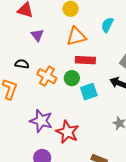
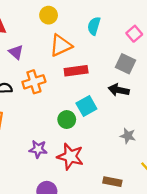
orange cross: (47, 76) -> (34, 82), moved, turned -36
green circle: (72, 78) -> (67, 120), moved
purple star: (41, 121) -> (38, 149), size x0.7

